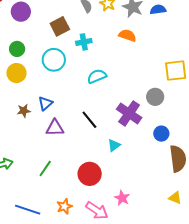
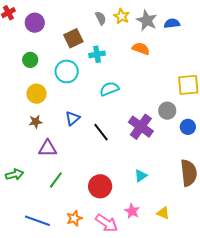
yellow circle: (16, 73) -> (36, 94), moved
blue triangle: (45, 103) -> (72, 118), moved
purple triangle: (55, 128) -> (48, 148), moved
blue circle: (161, 134) -> (188, 127), moved
cyan triangle: (114, 145) -> (141, 176), moved
yellow triangle: (175, 198) -> (163, 213), moved

